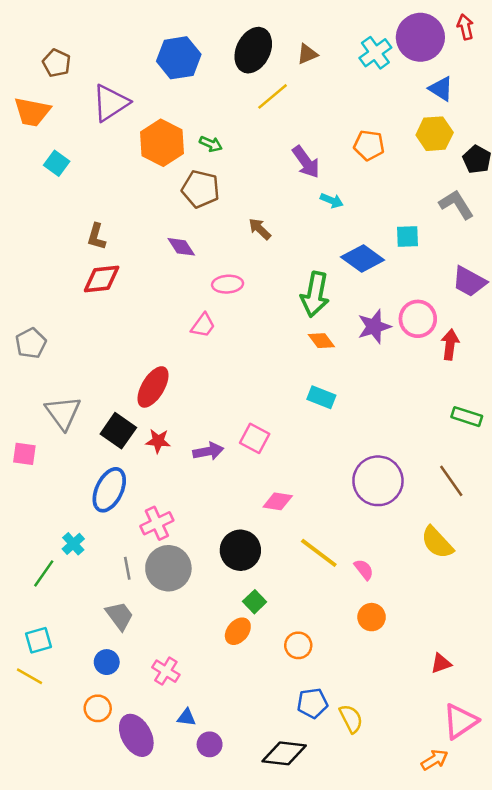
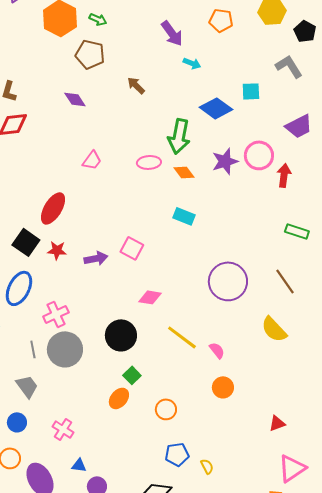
purple trapezoid: (469, 282) -> (299, 126), turned -56
pink ellipse: (228, 284) -> (149, 162), moved
yellow semicircle: (351, 719) -> (207, 466), size x0.7

